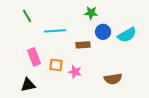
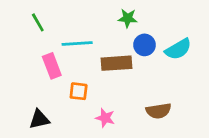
brown rectangle: (83, 45) -> (116, 63), size x1.5
pink rectangle: (34, 57) -> (52, 66), moved
pink star: (75, 72) -> (105, 118), moved

